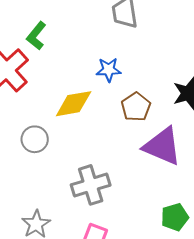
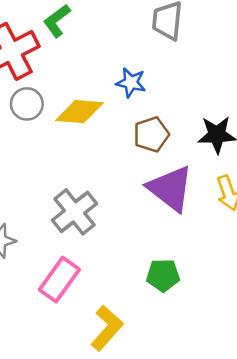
gray circle: (35, 139) -> (27, 104), moved
gray cross: (91, 185) -> (75, 212), turned -36

